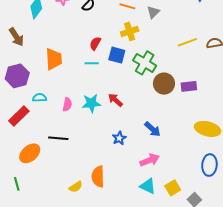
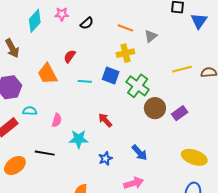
red semicircle: (95, 43) -> (70, 56), moved
orange trapezoid: (54, 59) -> (47, 74), turned 150
purple rectangle: (189, 86) -> (180, 113), turned -35
cyan star: (91, 103) -> (79, 139), moved

